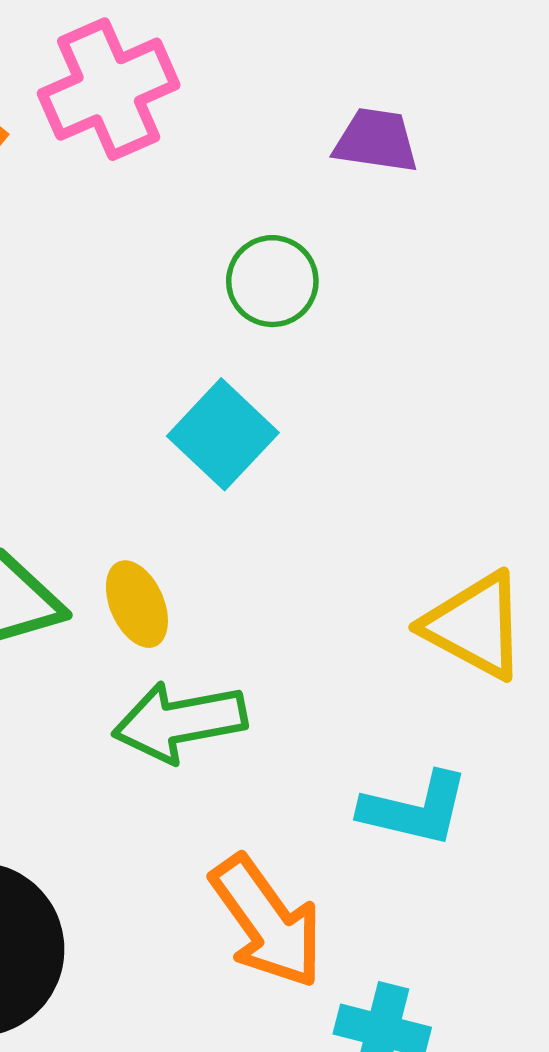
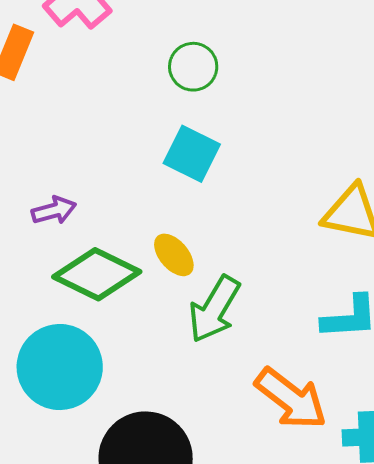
green arrow: (180, 722) -> (214, 309), turned -32

